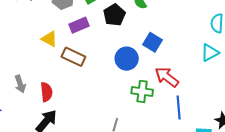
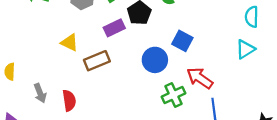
purple rectangle: (79, 25) -> (114, 28), moved
brown rectangle: (73, 57) -> (97, 61), turned -45
green cross: (142, 91) -> (173, 95), turned -30

